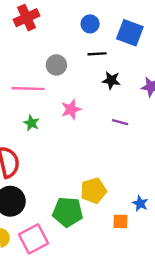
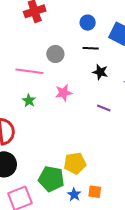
blue star: (140, 203) -> (74, 195), moved

